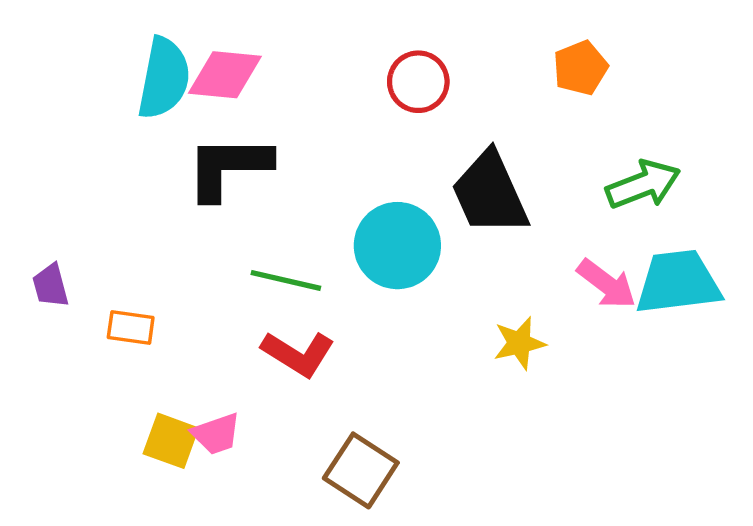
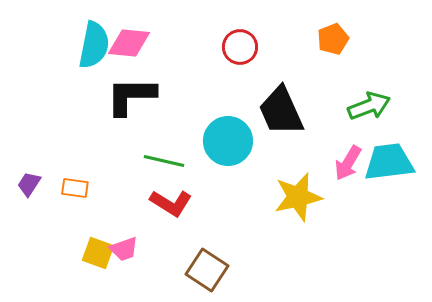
pink arrow: (607, 284) -> (348, 163), turned 84
purple trapezoid: (51, 286) -> (29, 184), moved, turned 48
yellow star: (519, 343) -> (298, 197), size x1.6

